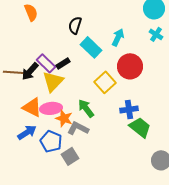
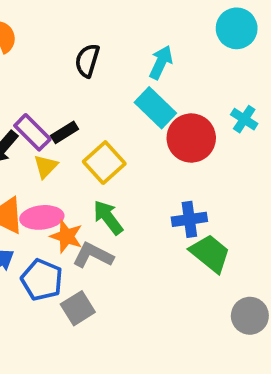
cyan cross: (156, 34) -> (244, 119), moved
cyan arrow: (118, 37) -> (161, 62), moved
cyan rectangle: (91, 47) -> (155, 108), moved
yellow triangle: (53, 81) -> (46, 166), size x0.6
yellow square: (105, 82) -> (104, 163), moved

